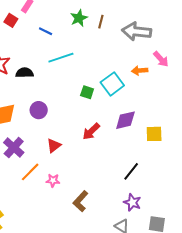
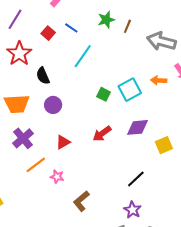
red square: (11, 20) -> (48, 33), moved
cyan line: (61, 58) -> (83, 56), turned -45
black semicircle: (25, 73) -> (43, 76), moved, turned -120
yellow square: (154, 134) -> (164, 145), turned -30

